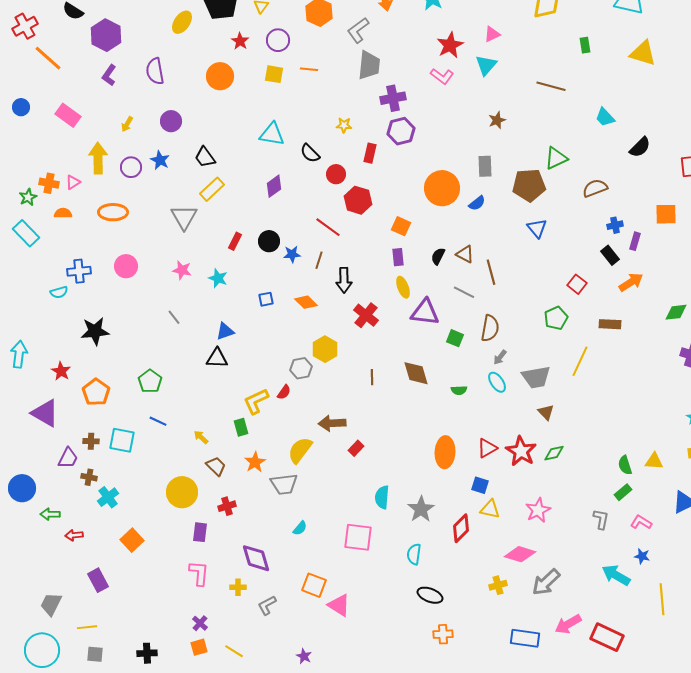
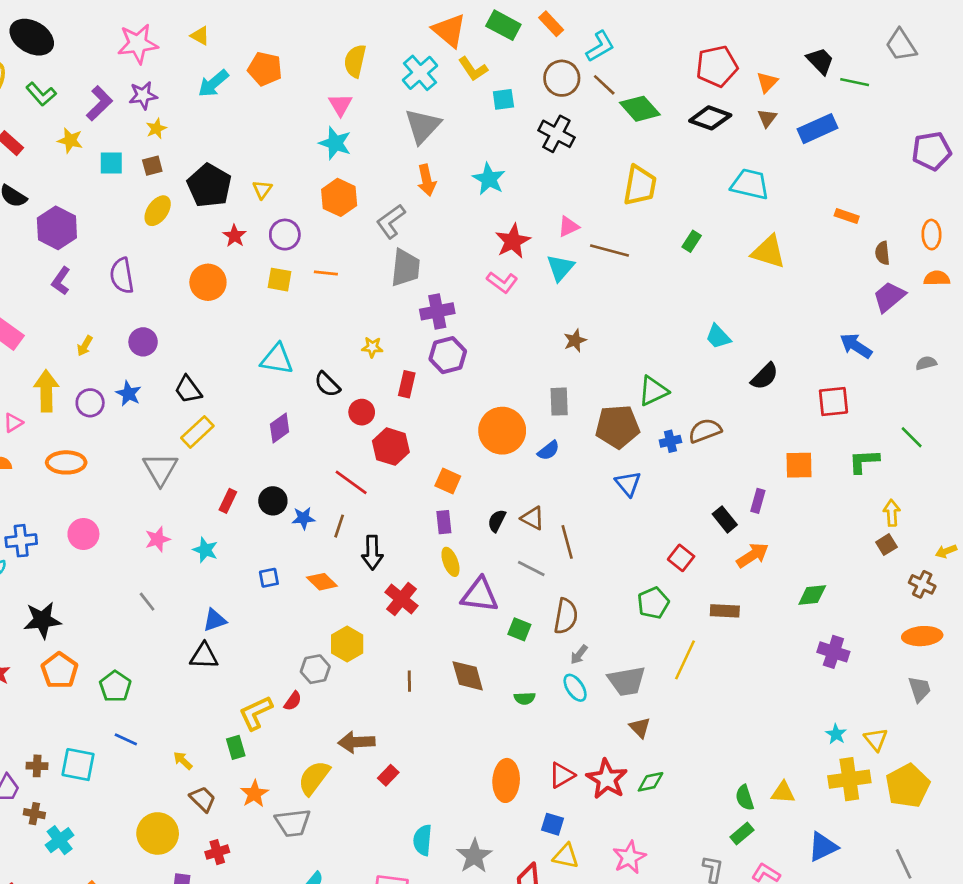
green rectangle: (585, 45) -> (692, 241), turned 42
brown line: (551, 86) -> (609, 250), moved
blue cross: (615, 225) -> (670, 441), moved
pink star: (182, 270) -> (158, 539), turned -30
orange pentagon: (96, 392) -> (60, 671), moved

